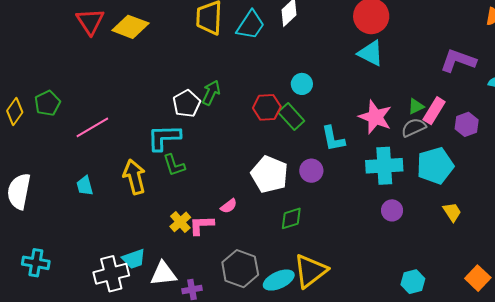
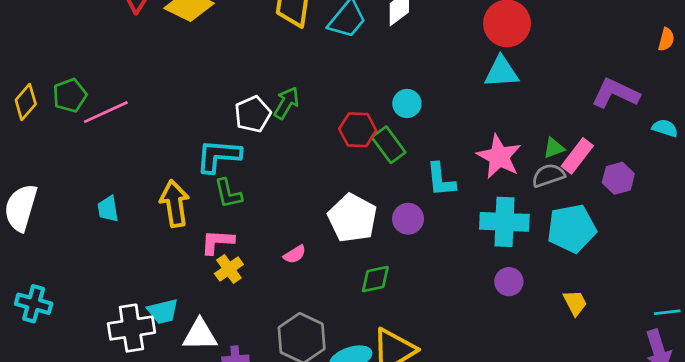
cyan triangle: (371, 53) -> (501, 72), turned -36
pink line: (92, 127) -> (106, 112), moved
yellow trapezoid: (452, 212) -> (575, 303), moved
pink L-shape: (201, 225) -> (217, 242), moved

